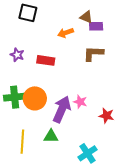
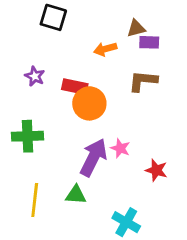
brown triangle: (86, 17) -> (136, 28), turned -40
orange circle: (35, 98) -> (89, 103), moved
cyan cross: (87, 153) -> (126, 222), turned -30

